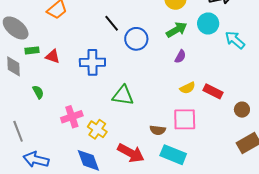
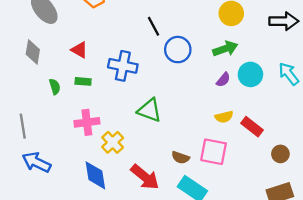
cyan circle: (208, 24) -> (250, 74), moved
green rectangle: (32, 50) -> (83, 81), moved

